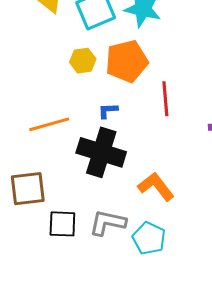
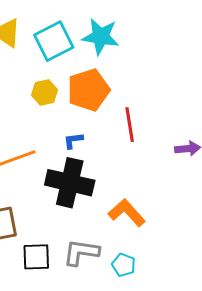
cyan pentagon: (149, 238) -> (124, 265), size x0.7

